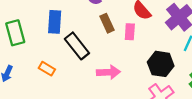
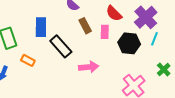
black hexagon: (161, 64) -> (129, 43), moved
orange rectangle: (47, 69) -> (28, 60), moved

